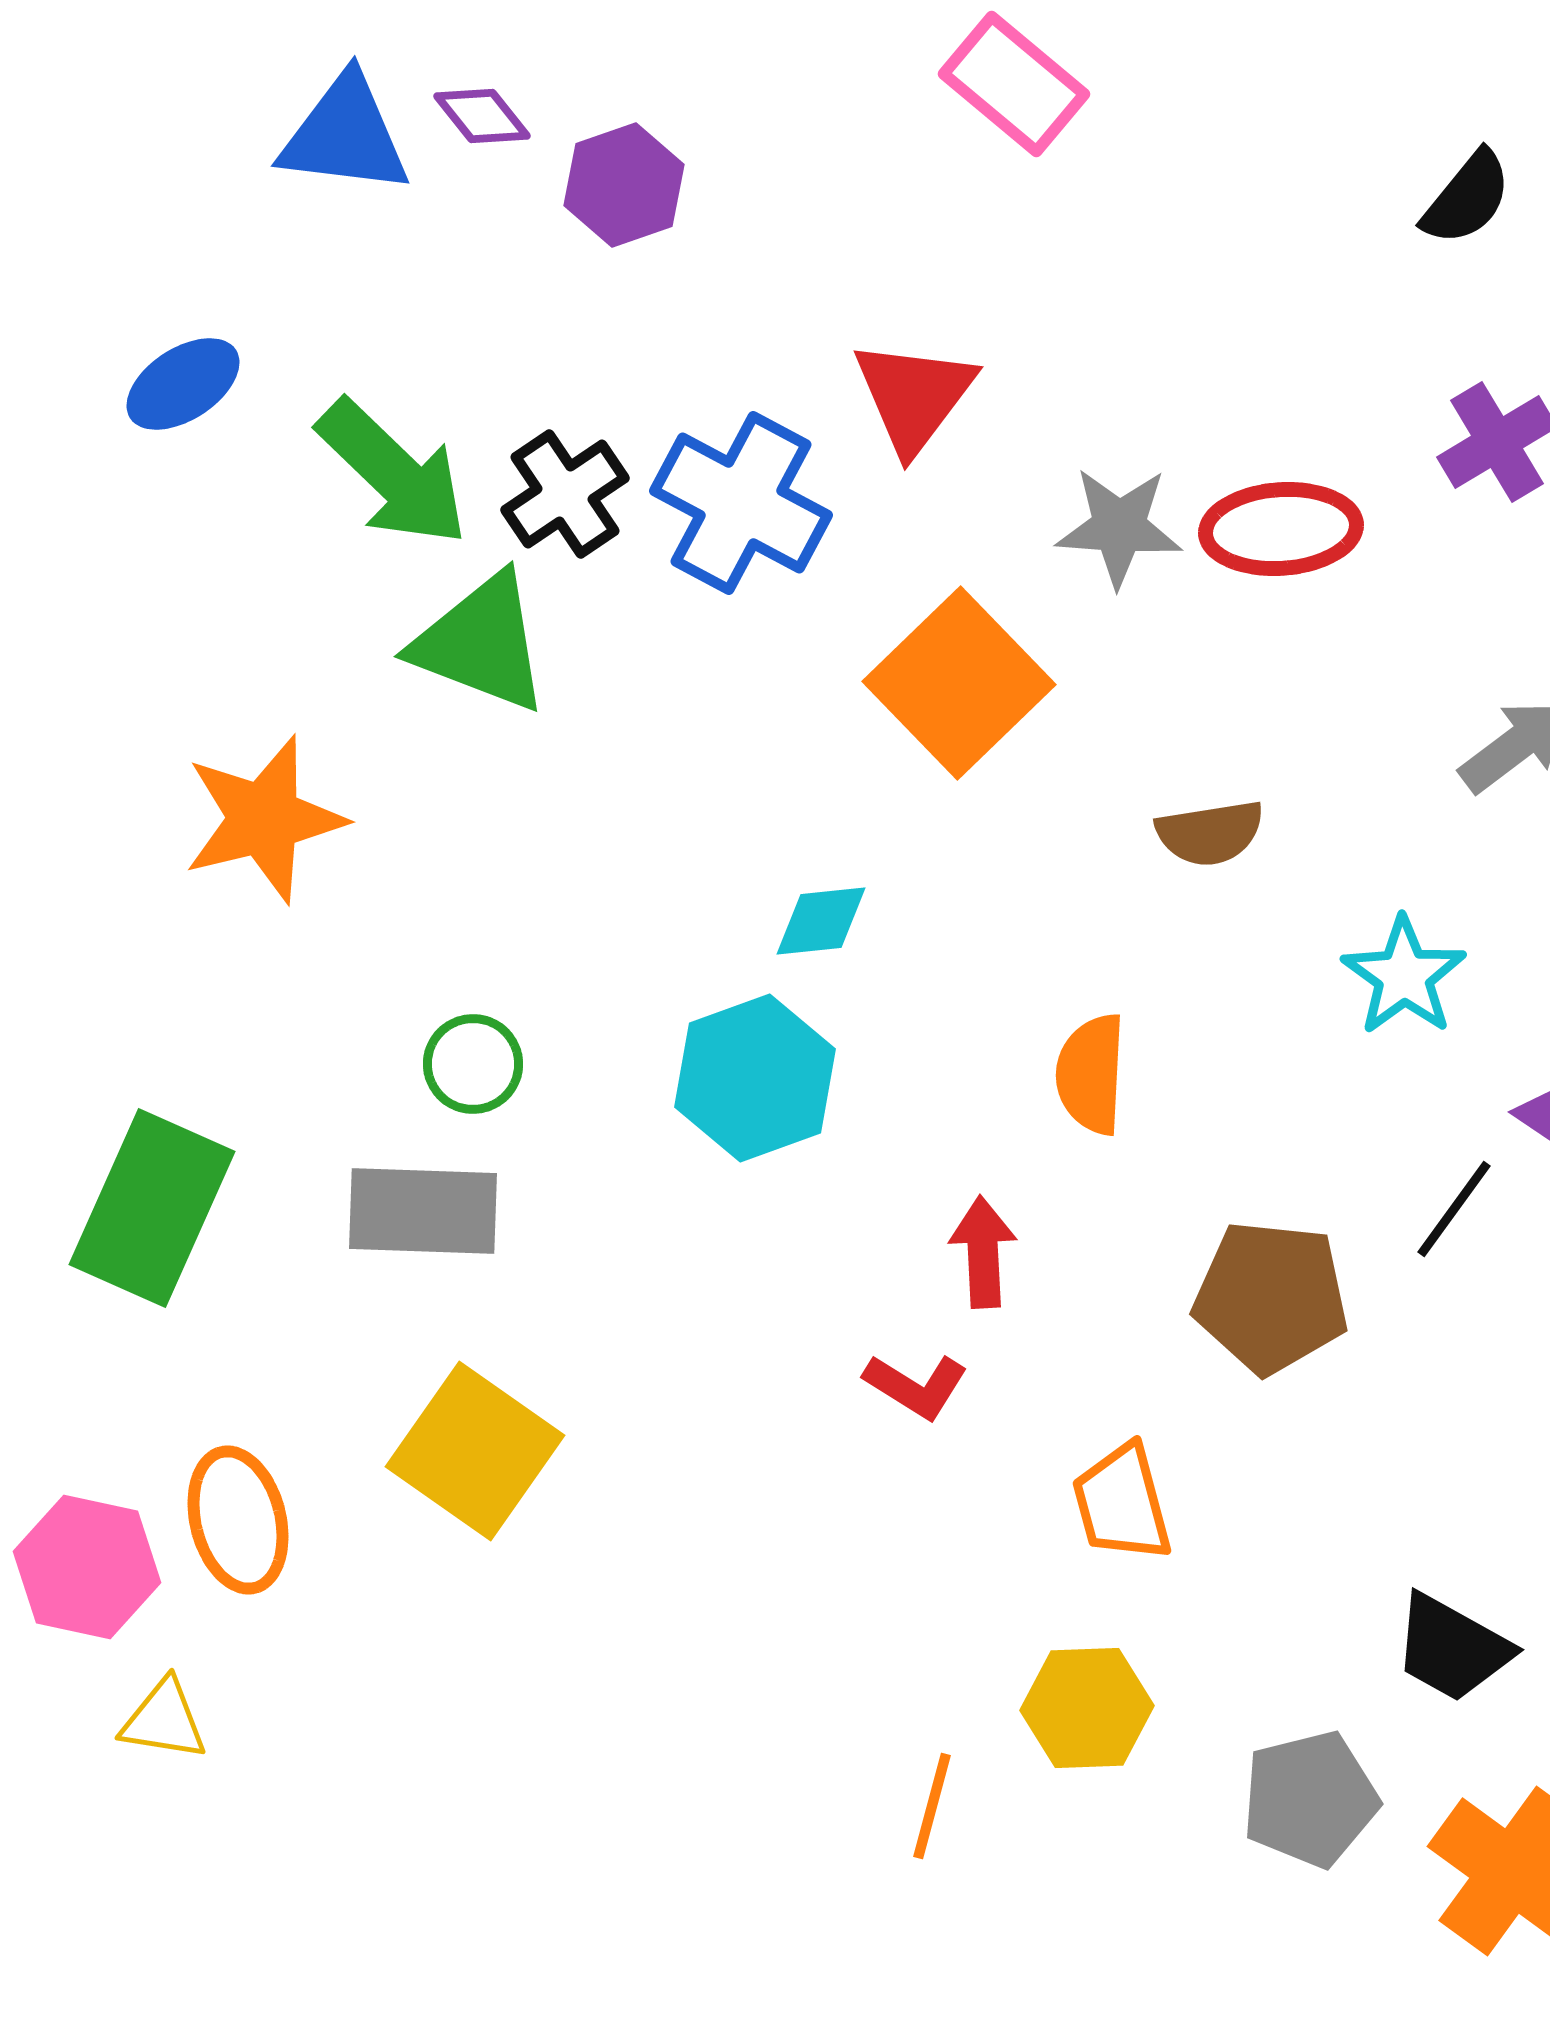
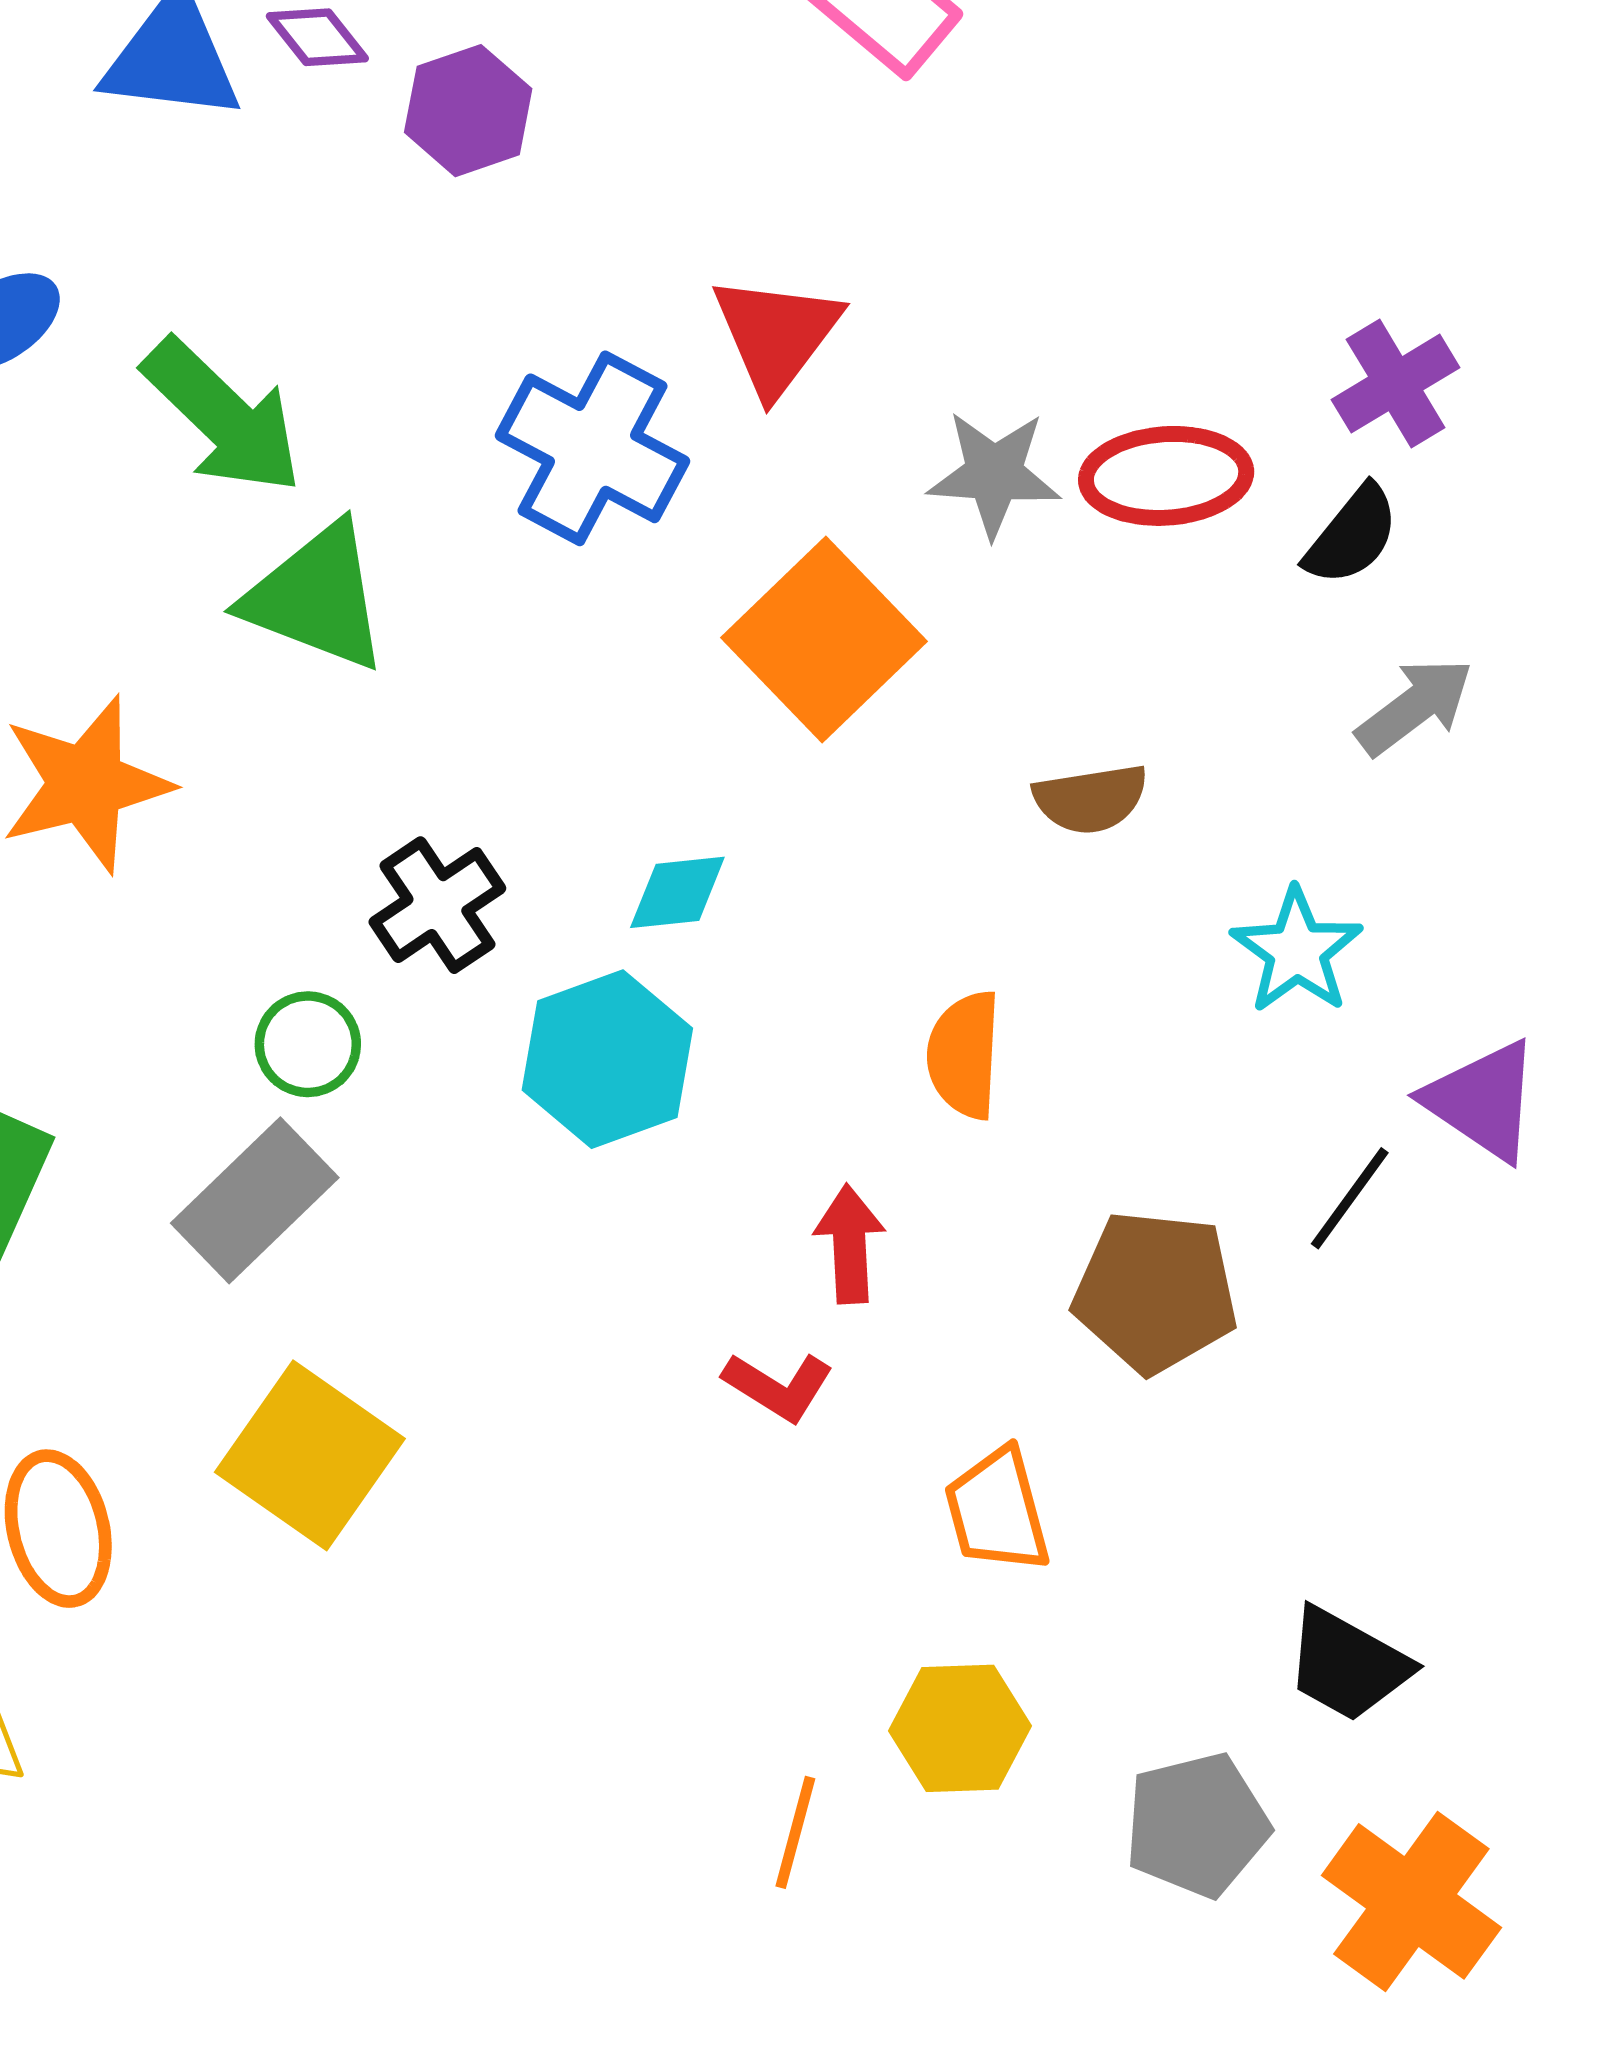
black semicircle: (1467, 198) -> (1352, 535), moved
black cross: (565, 494) -> (437, 905), moved
gray rectangle: (423, 1211) -> (255, 1200), turned -46

